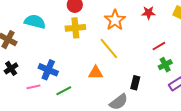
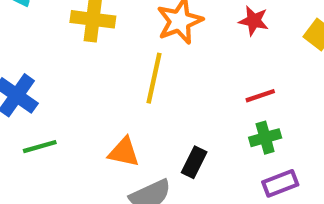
yellow line: (109, 49) -> (154, 78), turned 40
orange triangle: (96, 73) -> (124, 152), moved

